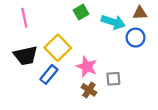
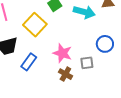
blue circle: (136, 38) -> (105, 44), moved
yellow square: (58, 48) -> (35, 25), moved

